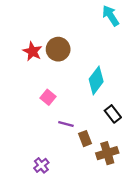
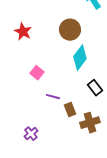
brown circle: (58, 49) -> (70, 30), moved

